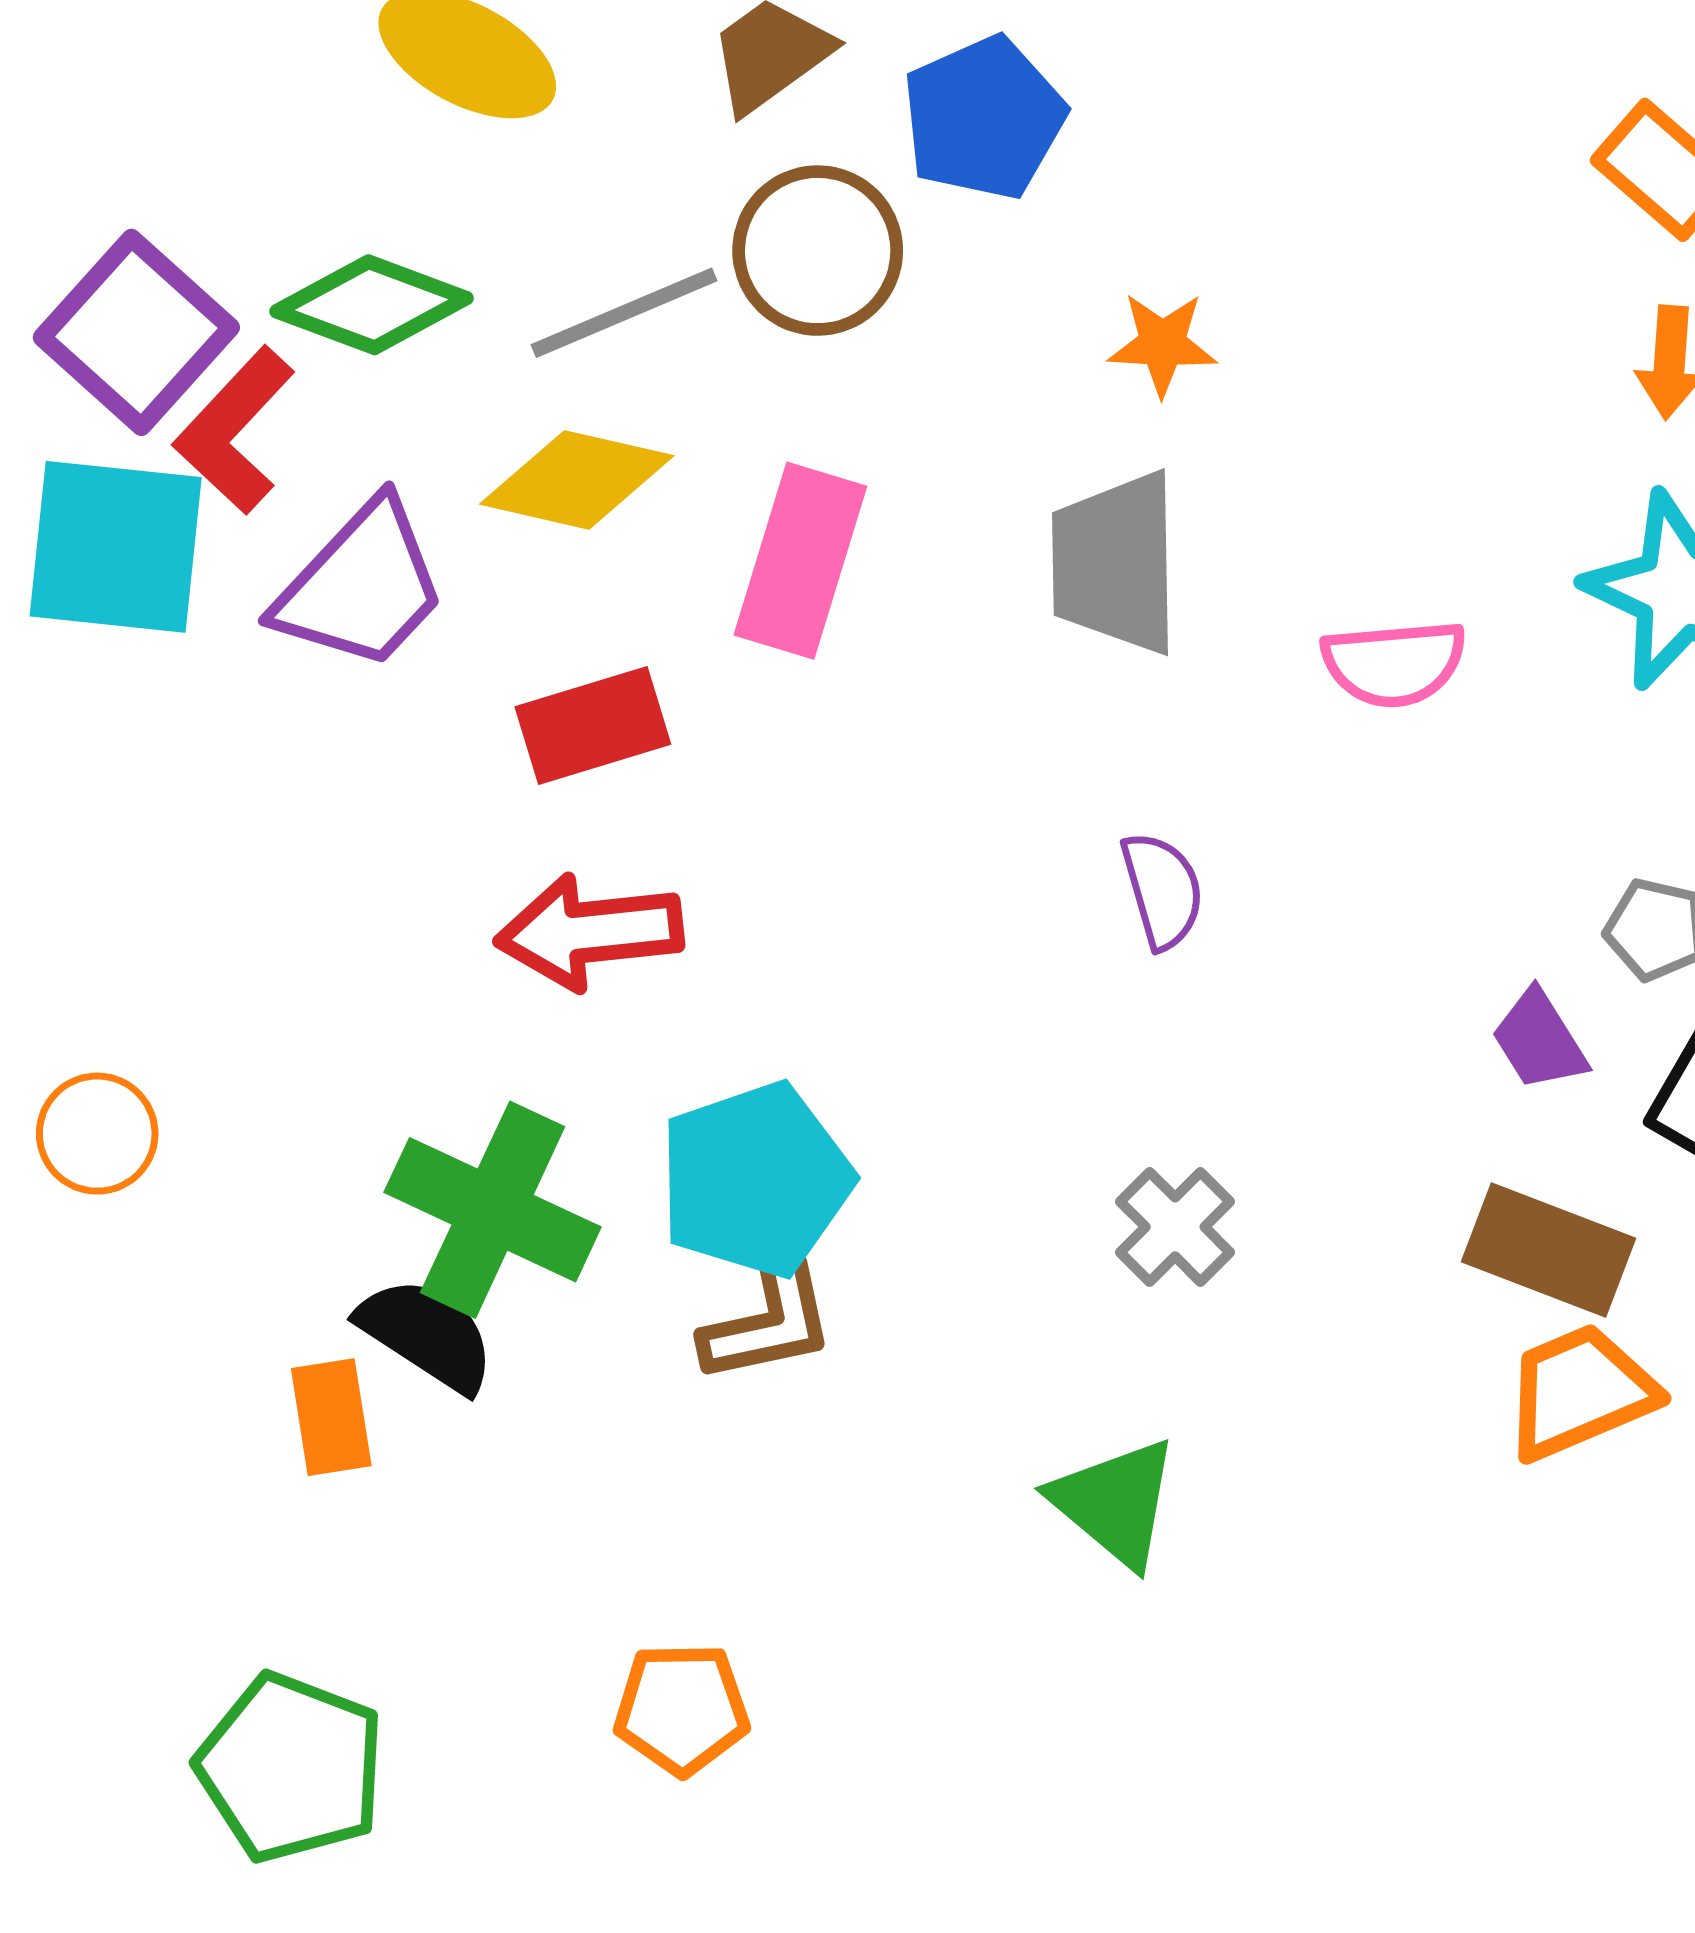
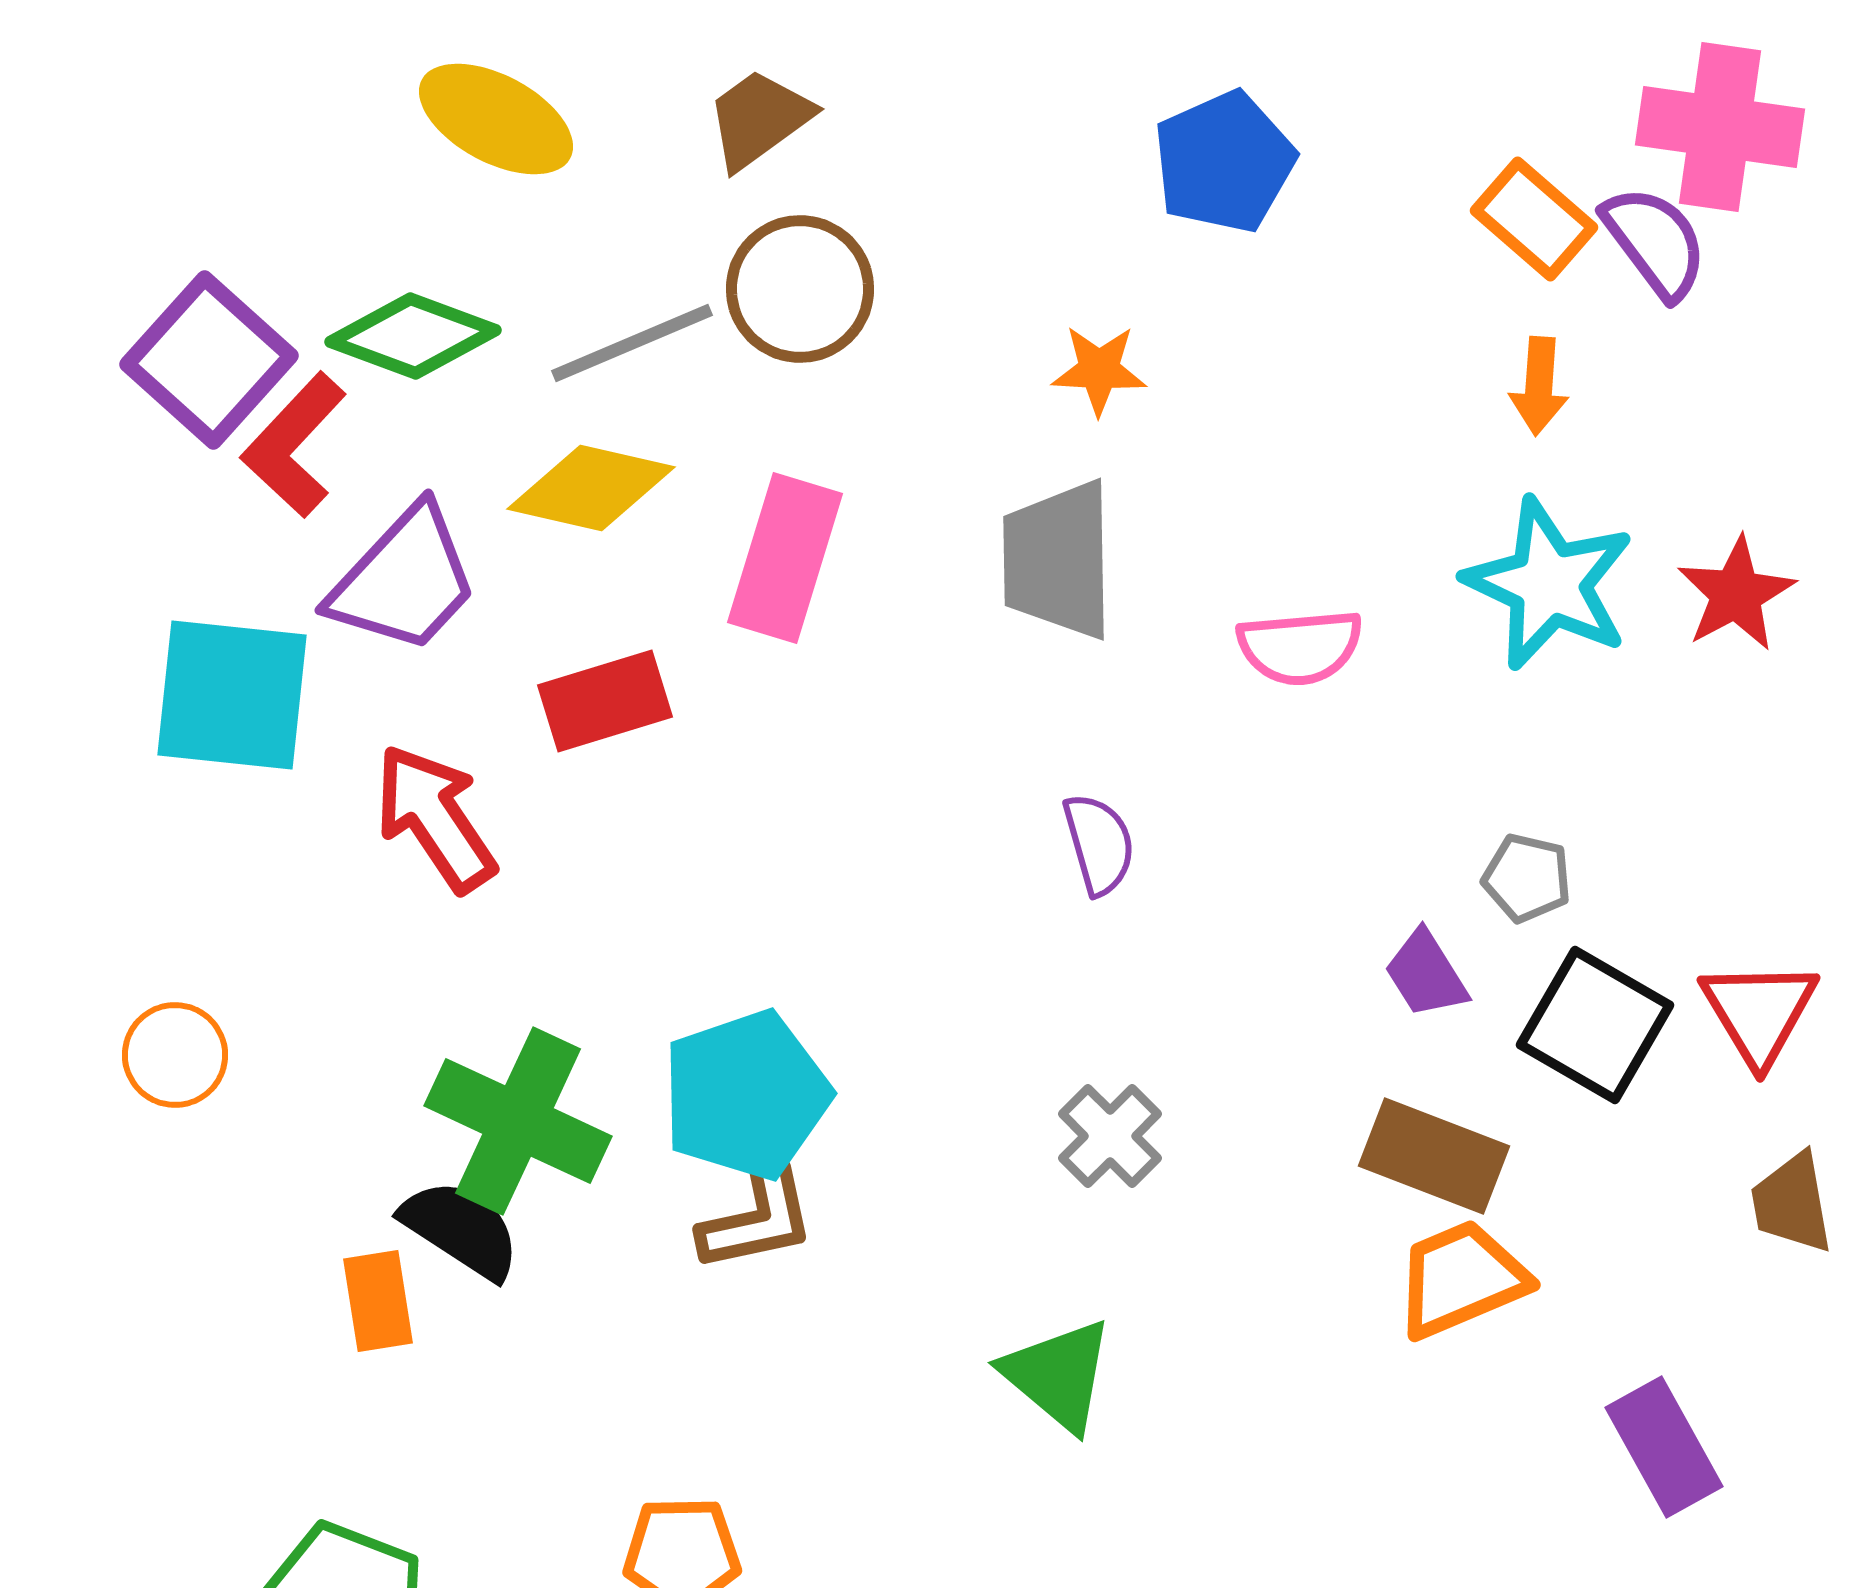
blue pentagon: (984, 118) -> (1224, 162), moved
cyan square: (116, 547) -> (232, 695), moved
red arrow: (589, 932) -> (435, 818), moved, turned 62

